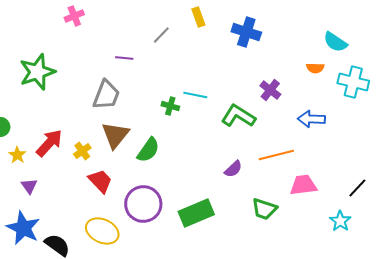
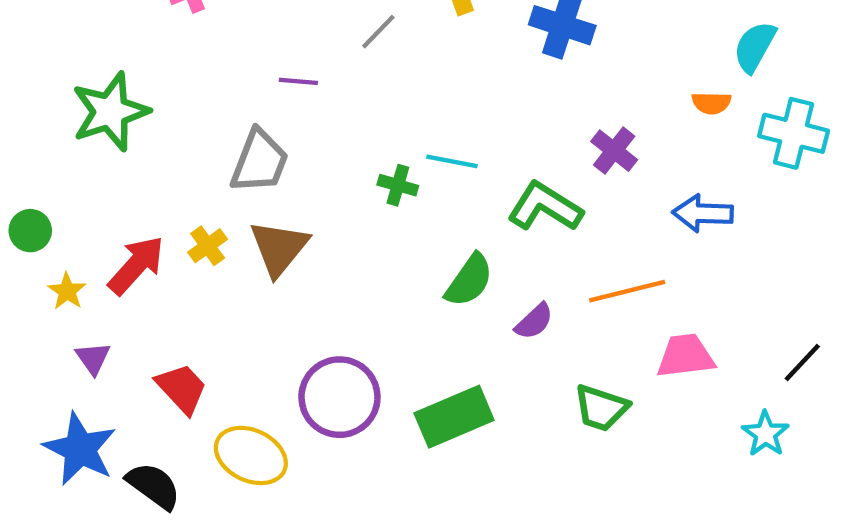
cyan semicircle: (335, 42) -> (755, 47), turned 85
green semicircle: (148, 150) -> (469, 280), moved
yellow cross: (82, 151) -> (208, 246), moved
red trapezoid: (100, 181) -> (182, 388), moved

